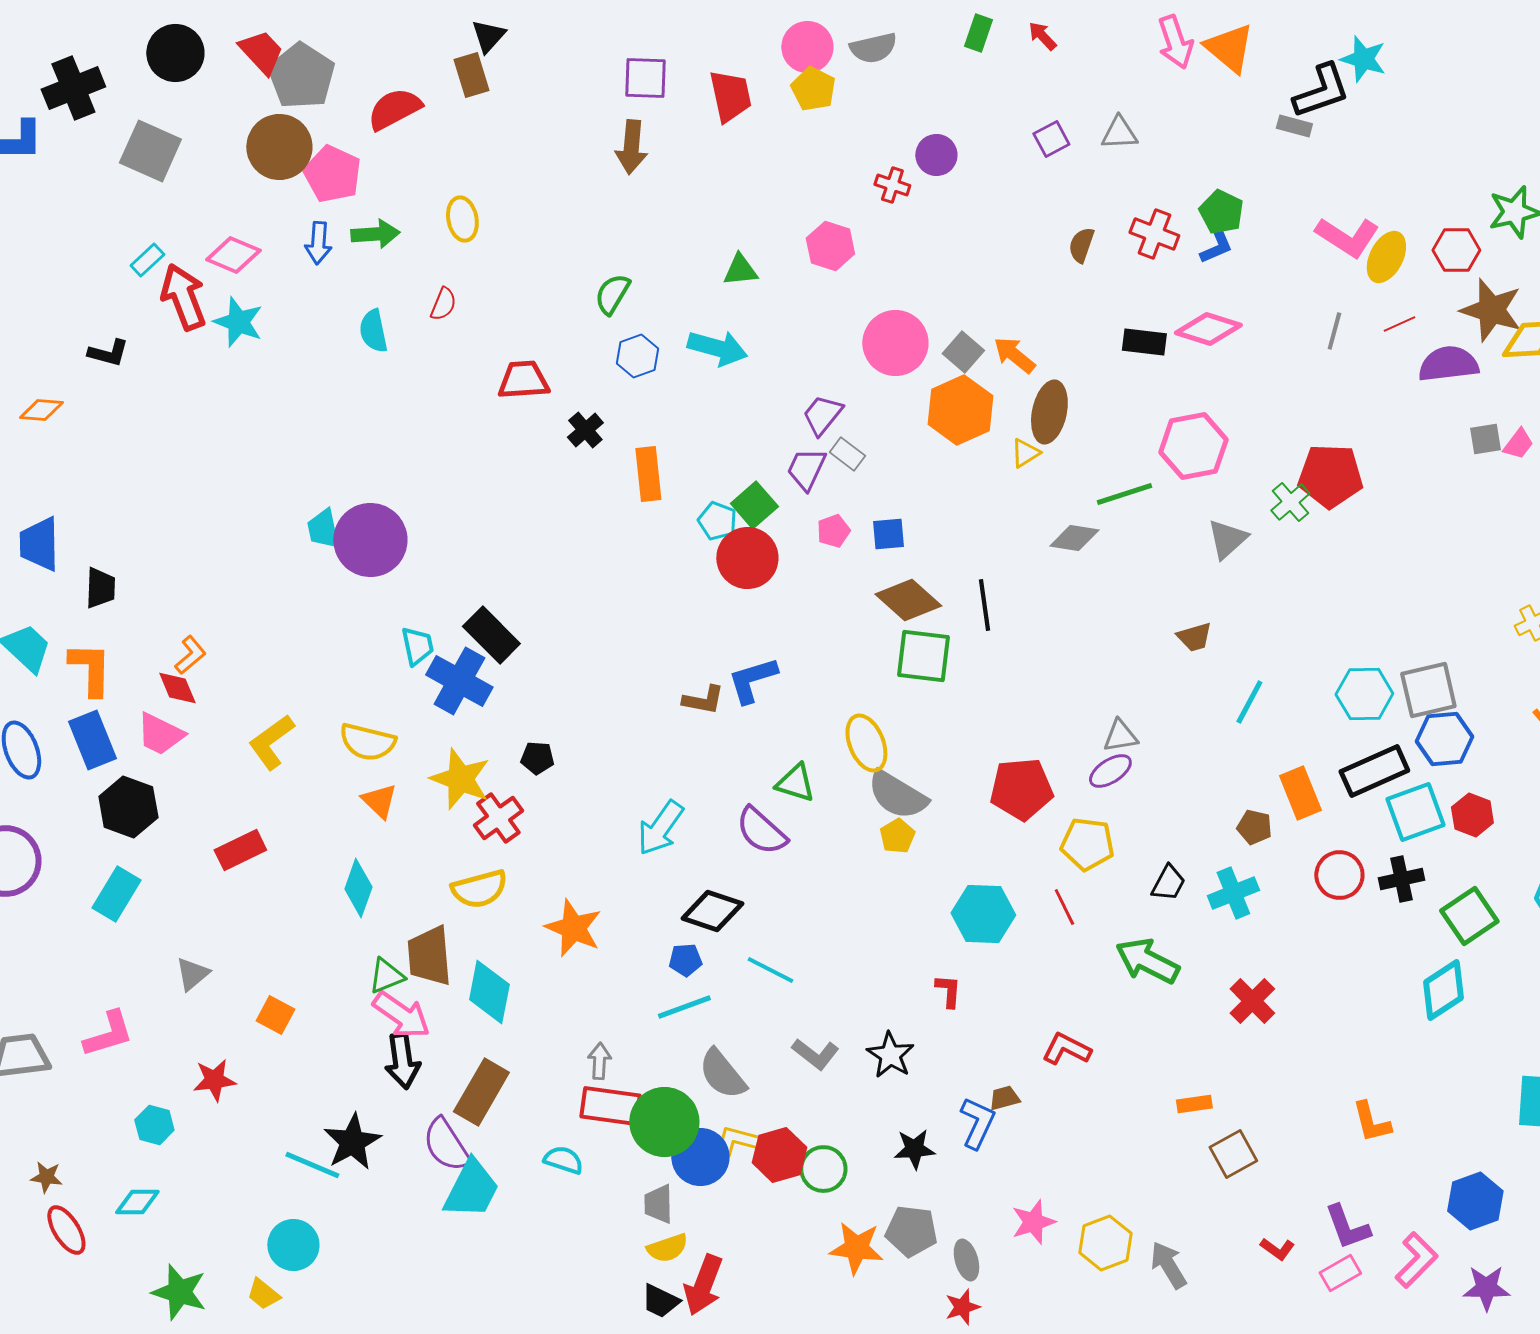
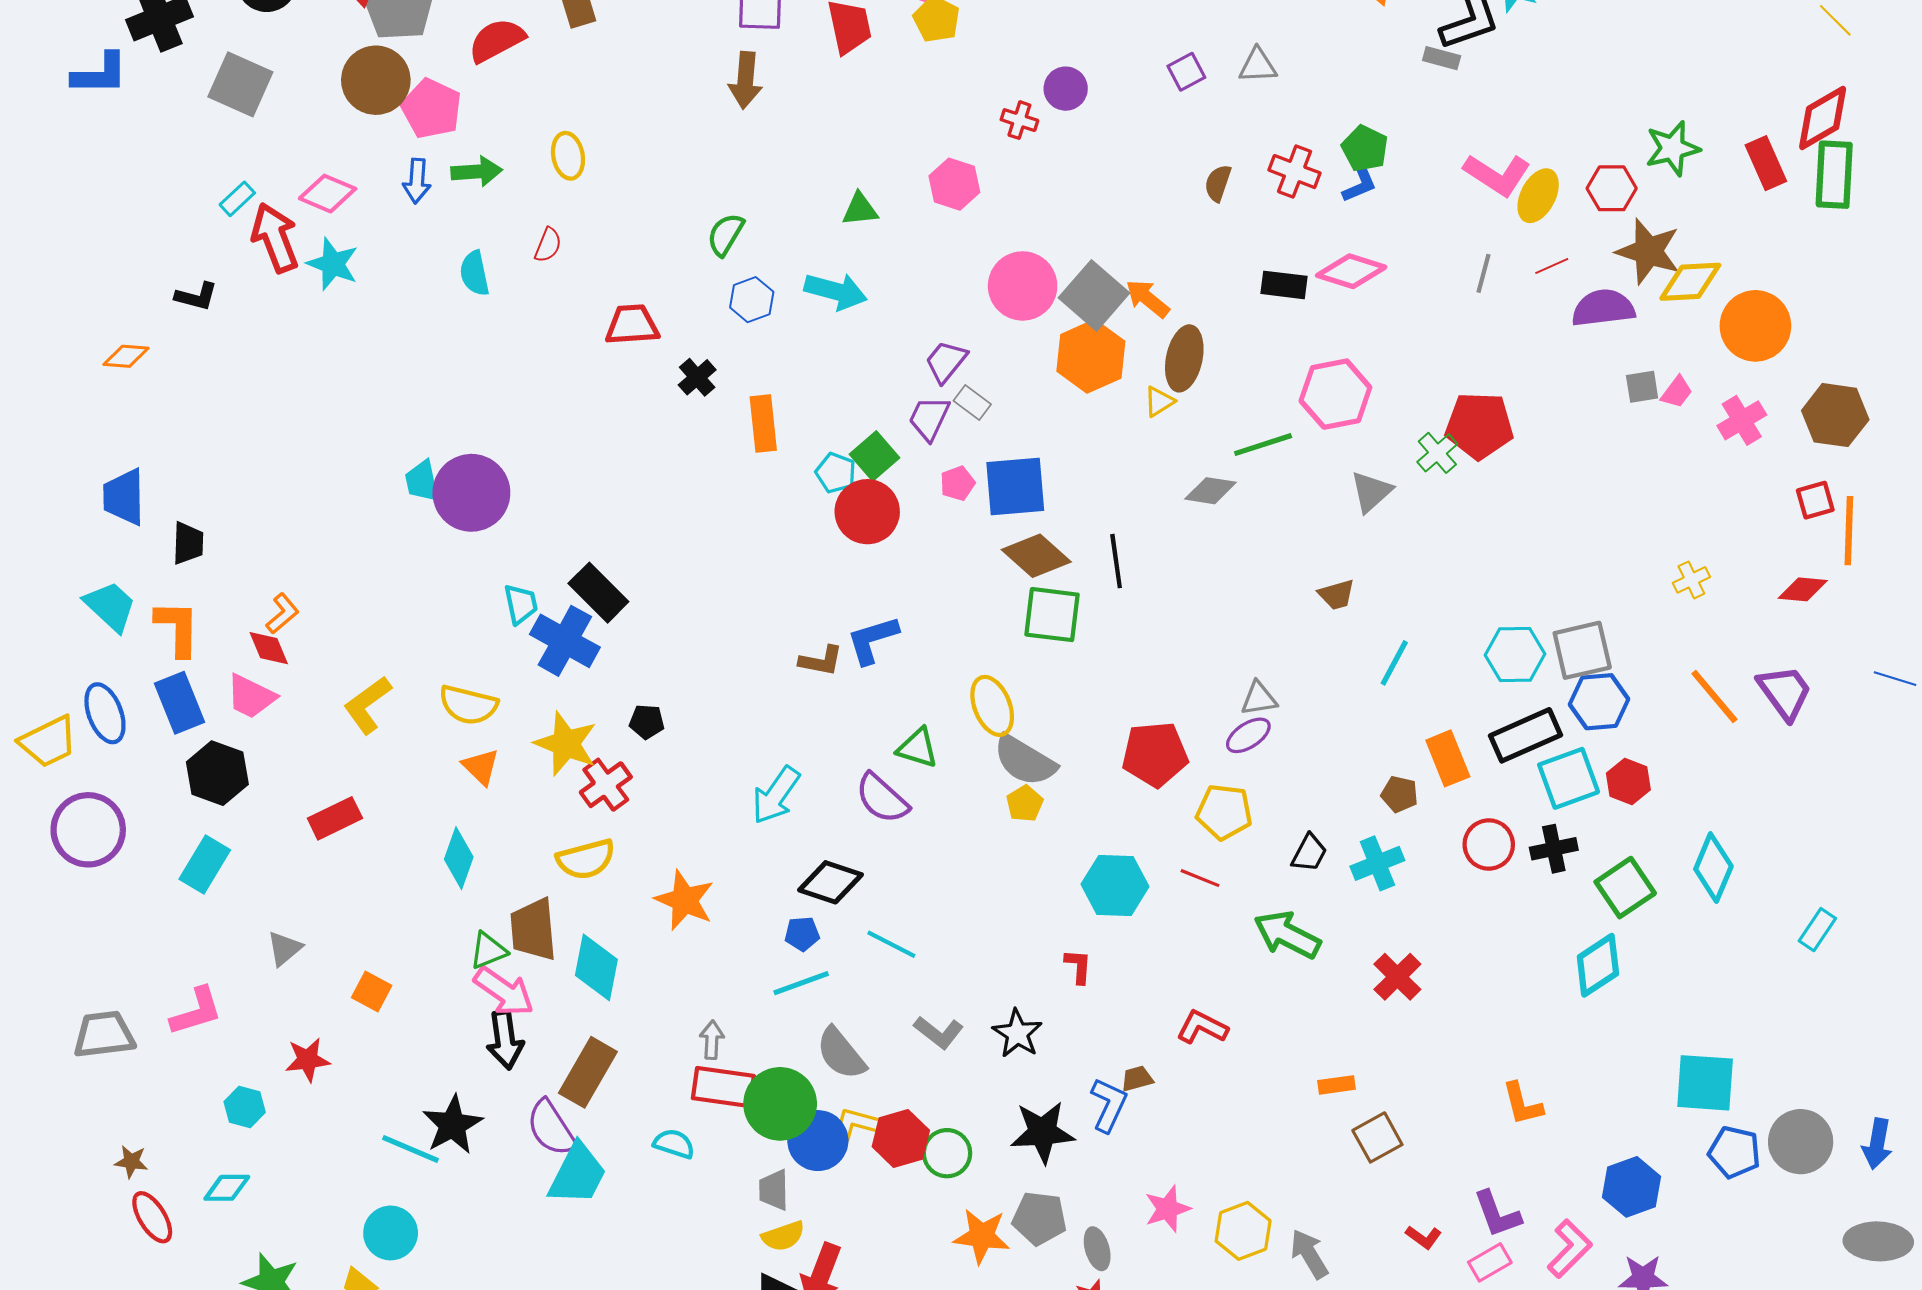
gray square: (963, 352) -> (1094, 295), size x1.6
blue square: (888, 534) -> (1015, 486), size x1.8
red line: (1064, 907) -> (1200, 878), turned -42
black star: (914, 1149) -> (1043, 1132), size x1.5

